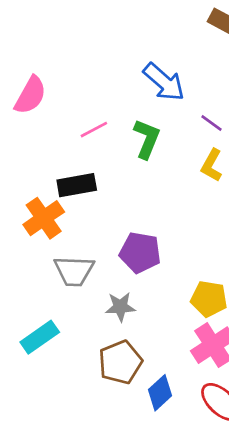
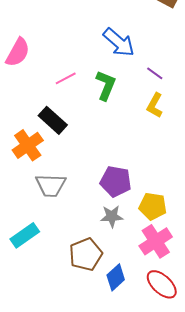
black rectangle: (77, 185) -> (53, 120), turned 52
purple pentagon: (140, 253) -> (116, 181), moved
gray star: (120, 307) -> (112, 216), moved

